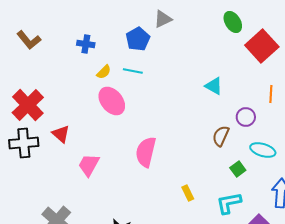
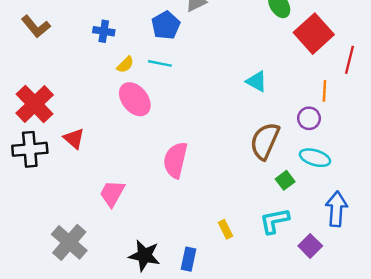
purple circle: (246, 117) -> (309, 118), moved
brown semicircle: (221, 136) -> (265, 141), size x1.5
pink trapezoid: (89, 165) -> (112, 193), moved
yellow rectangle: (188, 193) -> (225, 229), moved

